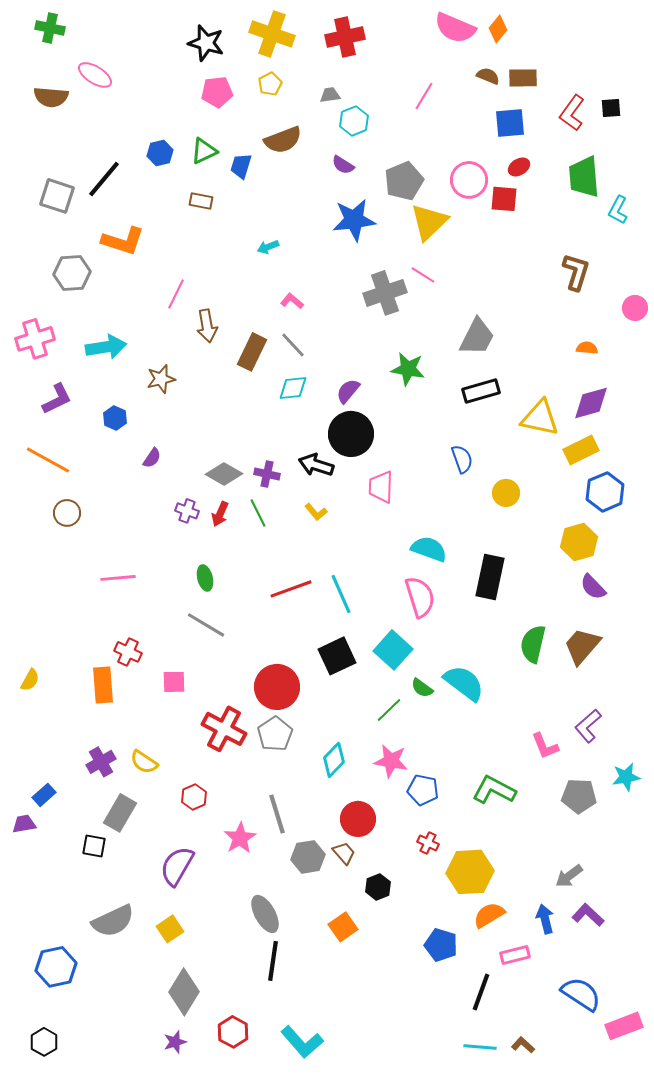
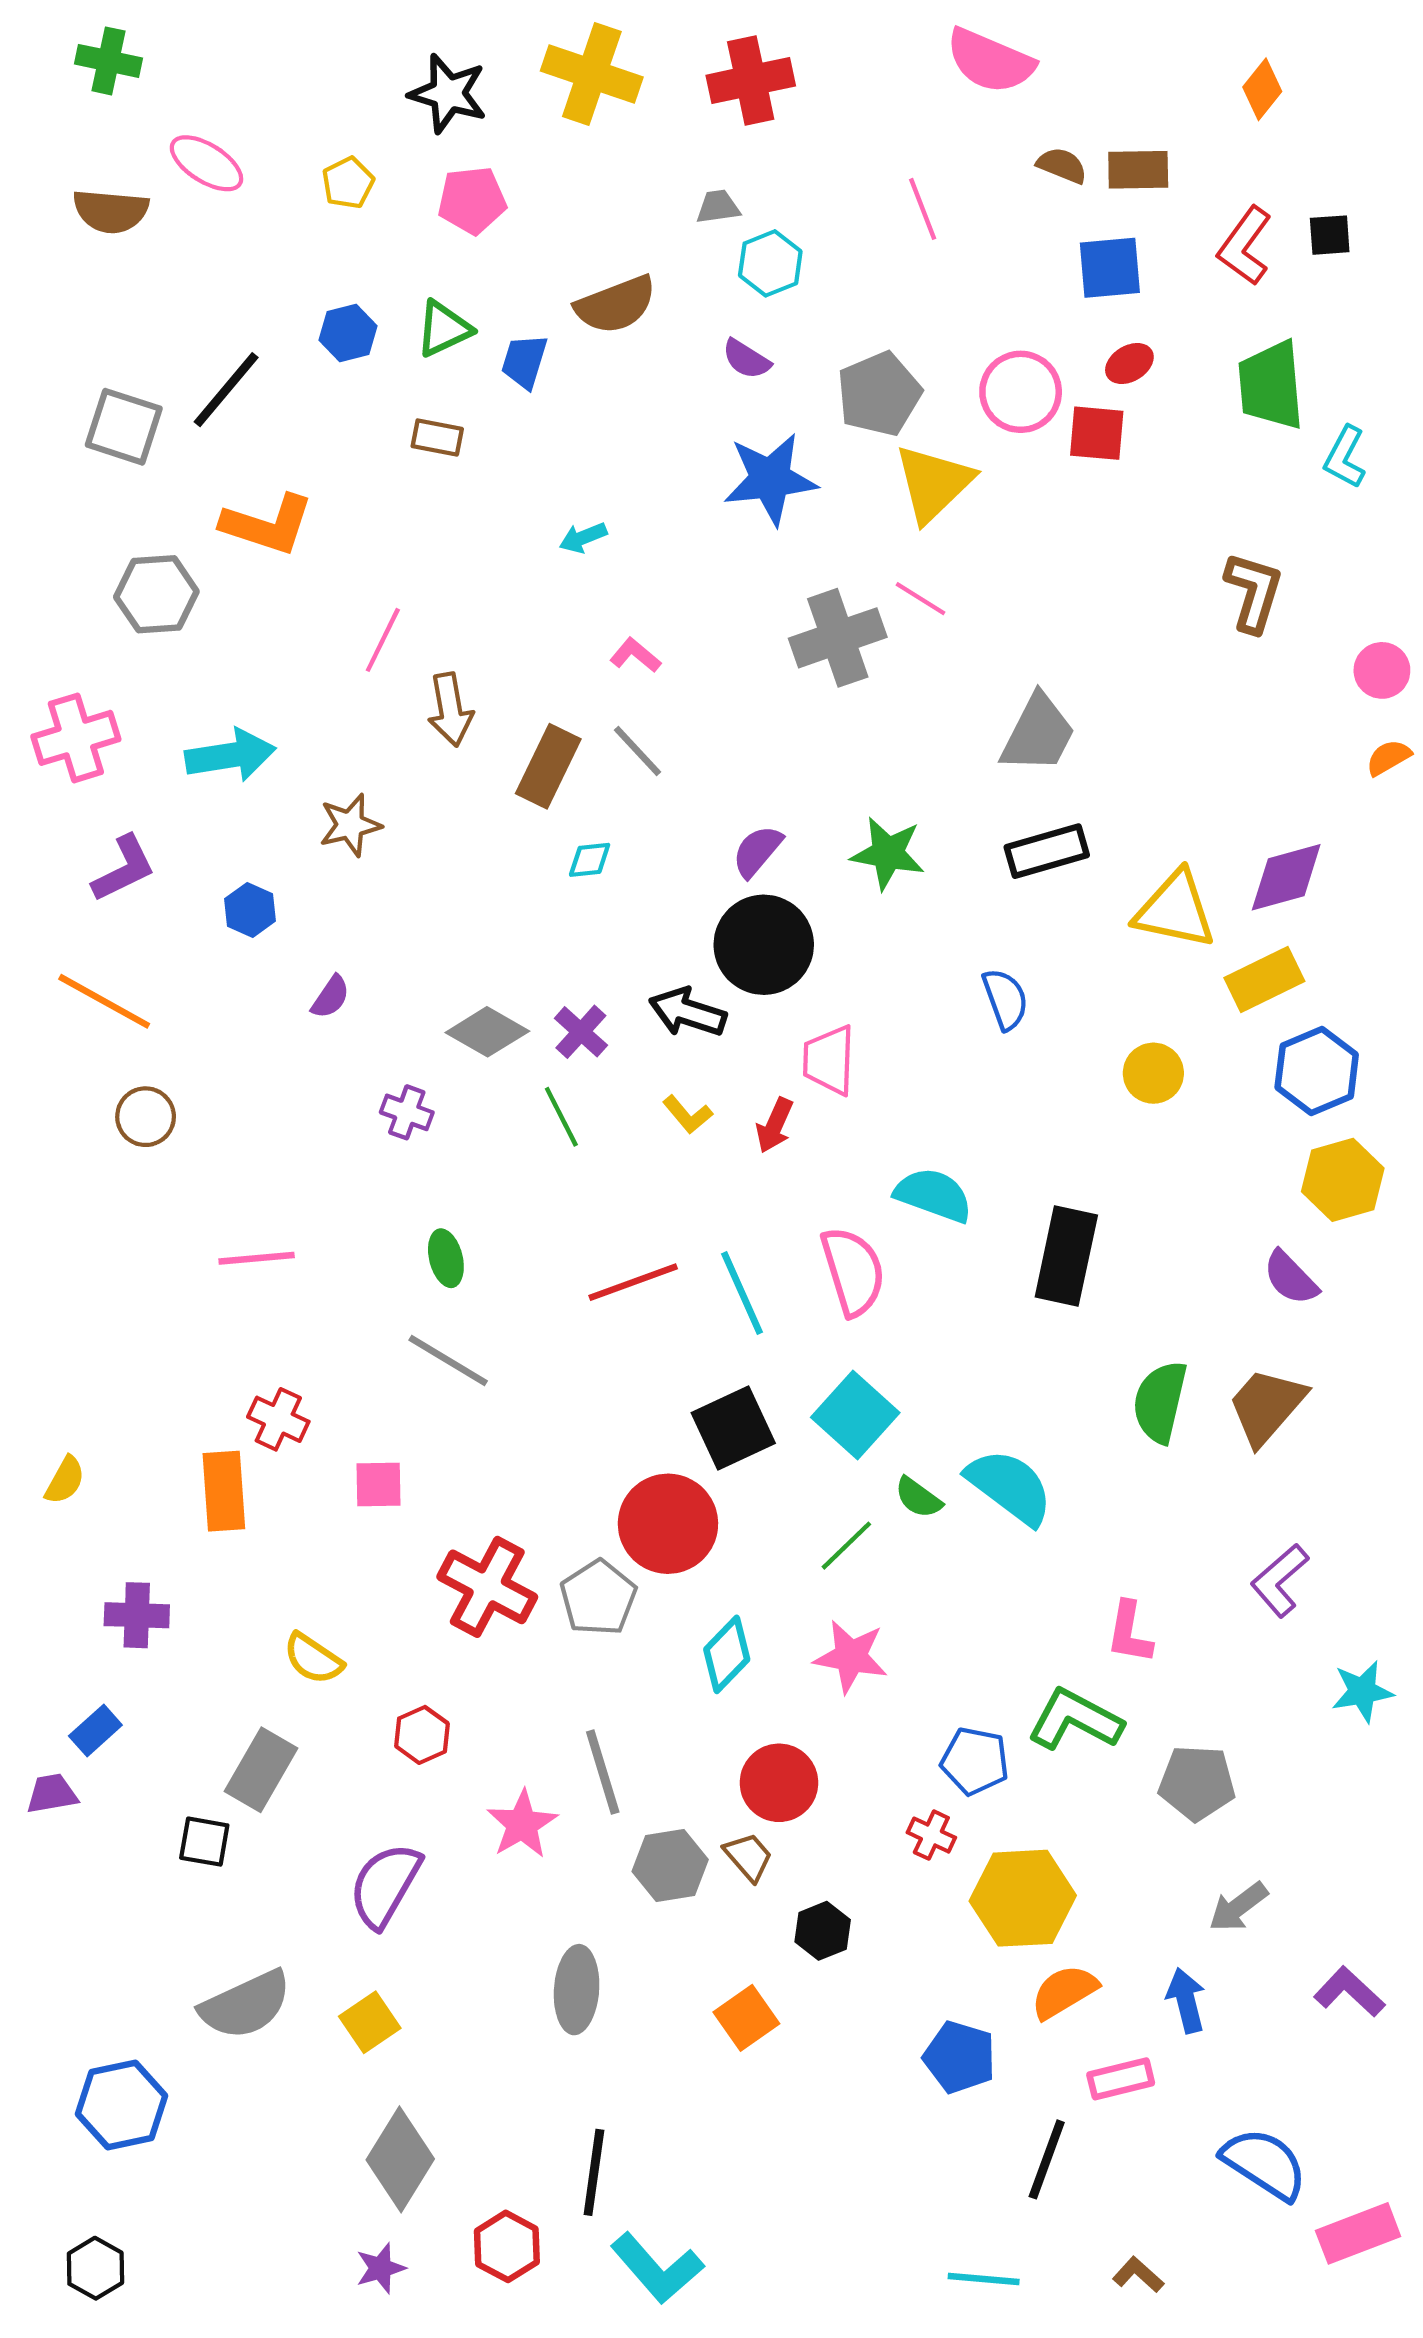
orange diamond: (498, 29) -> (1262, 89), moved
yellow pentagon: (270, 84) -> (348, 183), moved
pink line: (424, 96) -> (923, 209), turned -52
orange semicircle: (587, 348) -> (1388, 758), moved, turned -35
green star: (408, 369) -> (888, 853), moved
cyan diamond: (293, 388) -> (590, 860), moved, size x0.7
purple cross: (267, 474) -> (581, 1032), turned 30
yellow circle: (506, 493) -> (1153, 1073), moved
red arrow: (220, 514) -> (775, 1125), moved
yellow hexagon: (579, 542) -> (1343, 1180), moved
pink semicircle: (420, 597) -> (853, 1271), moved
red circle: (277, 687) -> (668, 1524), moved
pink L-shape: (545, 746) -> (1129, 1633), moved, turned 32
purple cross: (101, 762) -> (137, 1615), moved, turned 32
blue pentagon: (423, 790) -> (975, 1761), moved
gray pentagon: (579, 796) -> (1197, 1783), moved
gray ellipse: (265, 914) -> (577, 1990), turned 33
purple L-shape: (588, 915) -> (1349, 1992), moved
black line: (273, 961) -> (594, 2172), moved
cyan line: (480, 1047) -> (984, 2279), moved

